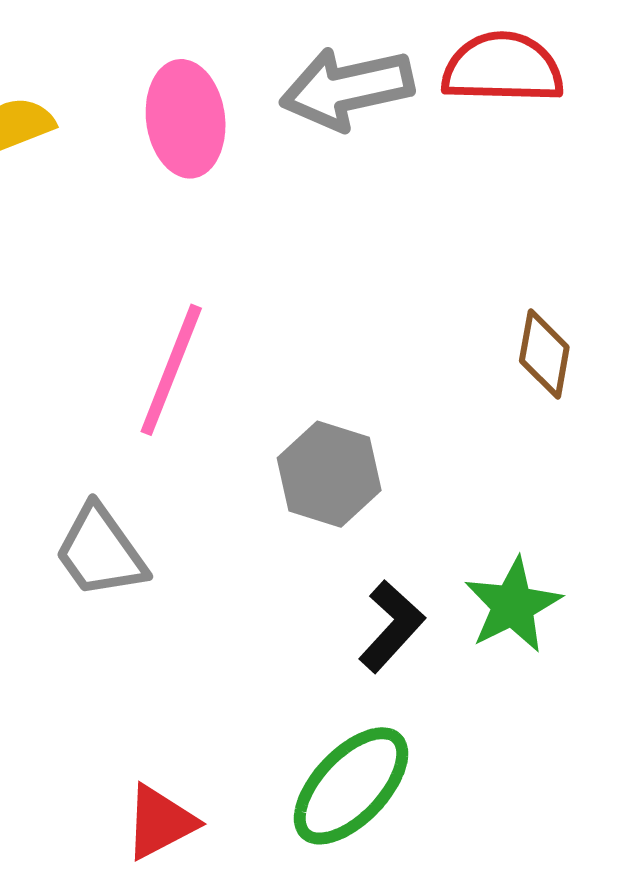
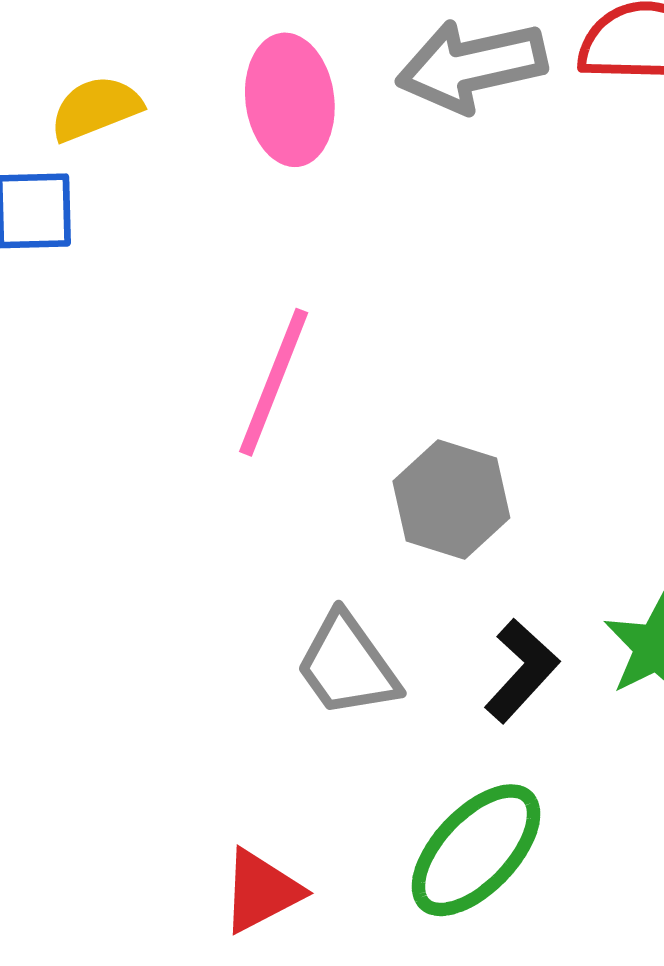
gray trapezoid: (100, 552) -> (347, 665), moved

